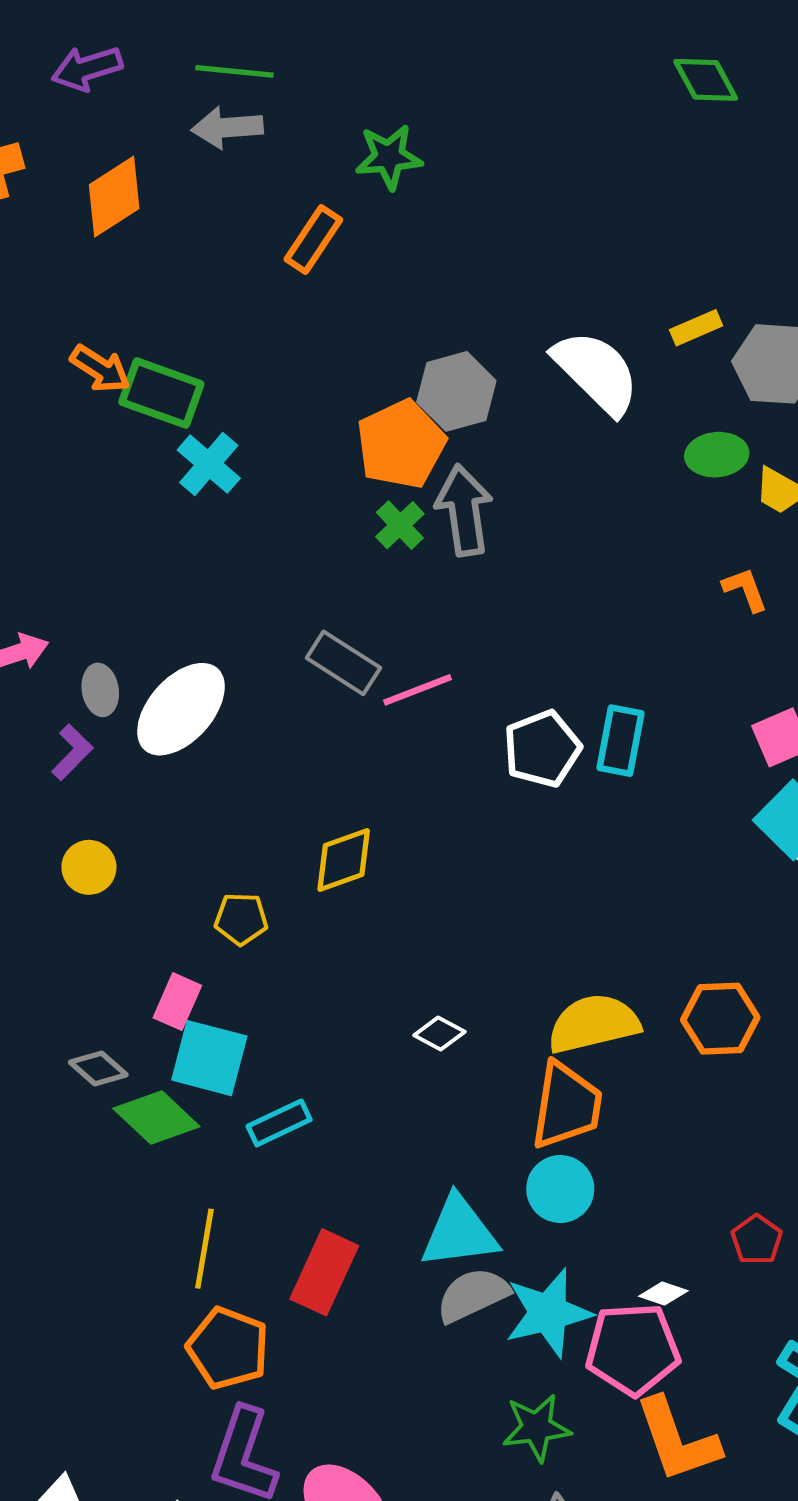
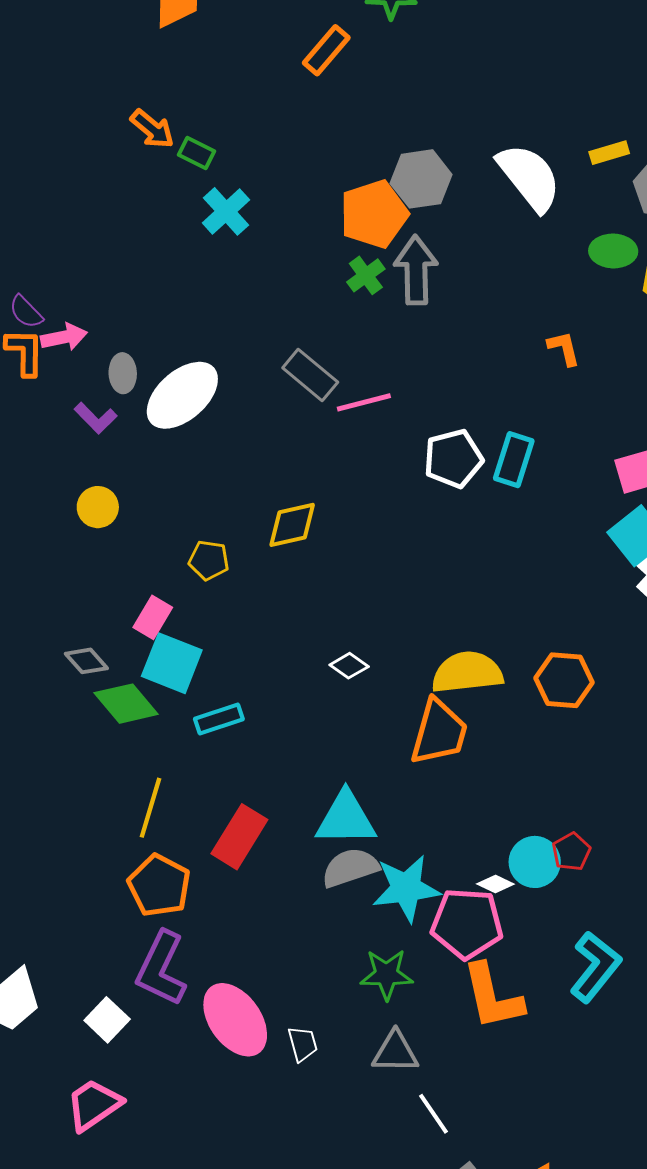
green rectangle: (161, 393) -> (196, 153), size x0.6
orange L-shape: (745, 589) -> (564, 348), moved
purple L-shape: (72, 752) -> (96, 418), turned 84
cyan circle: (560, 1189) -> (535, 862), moved

